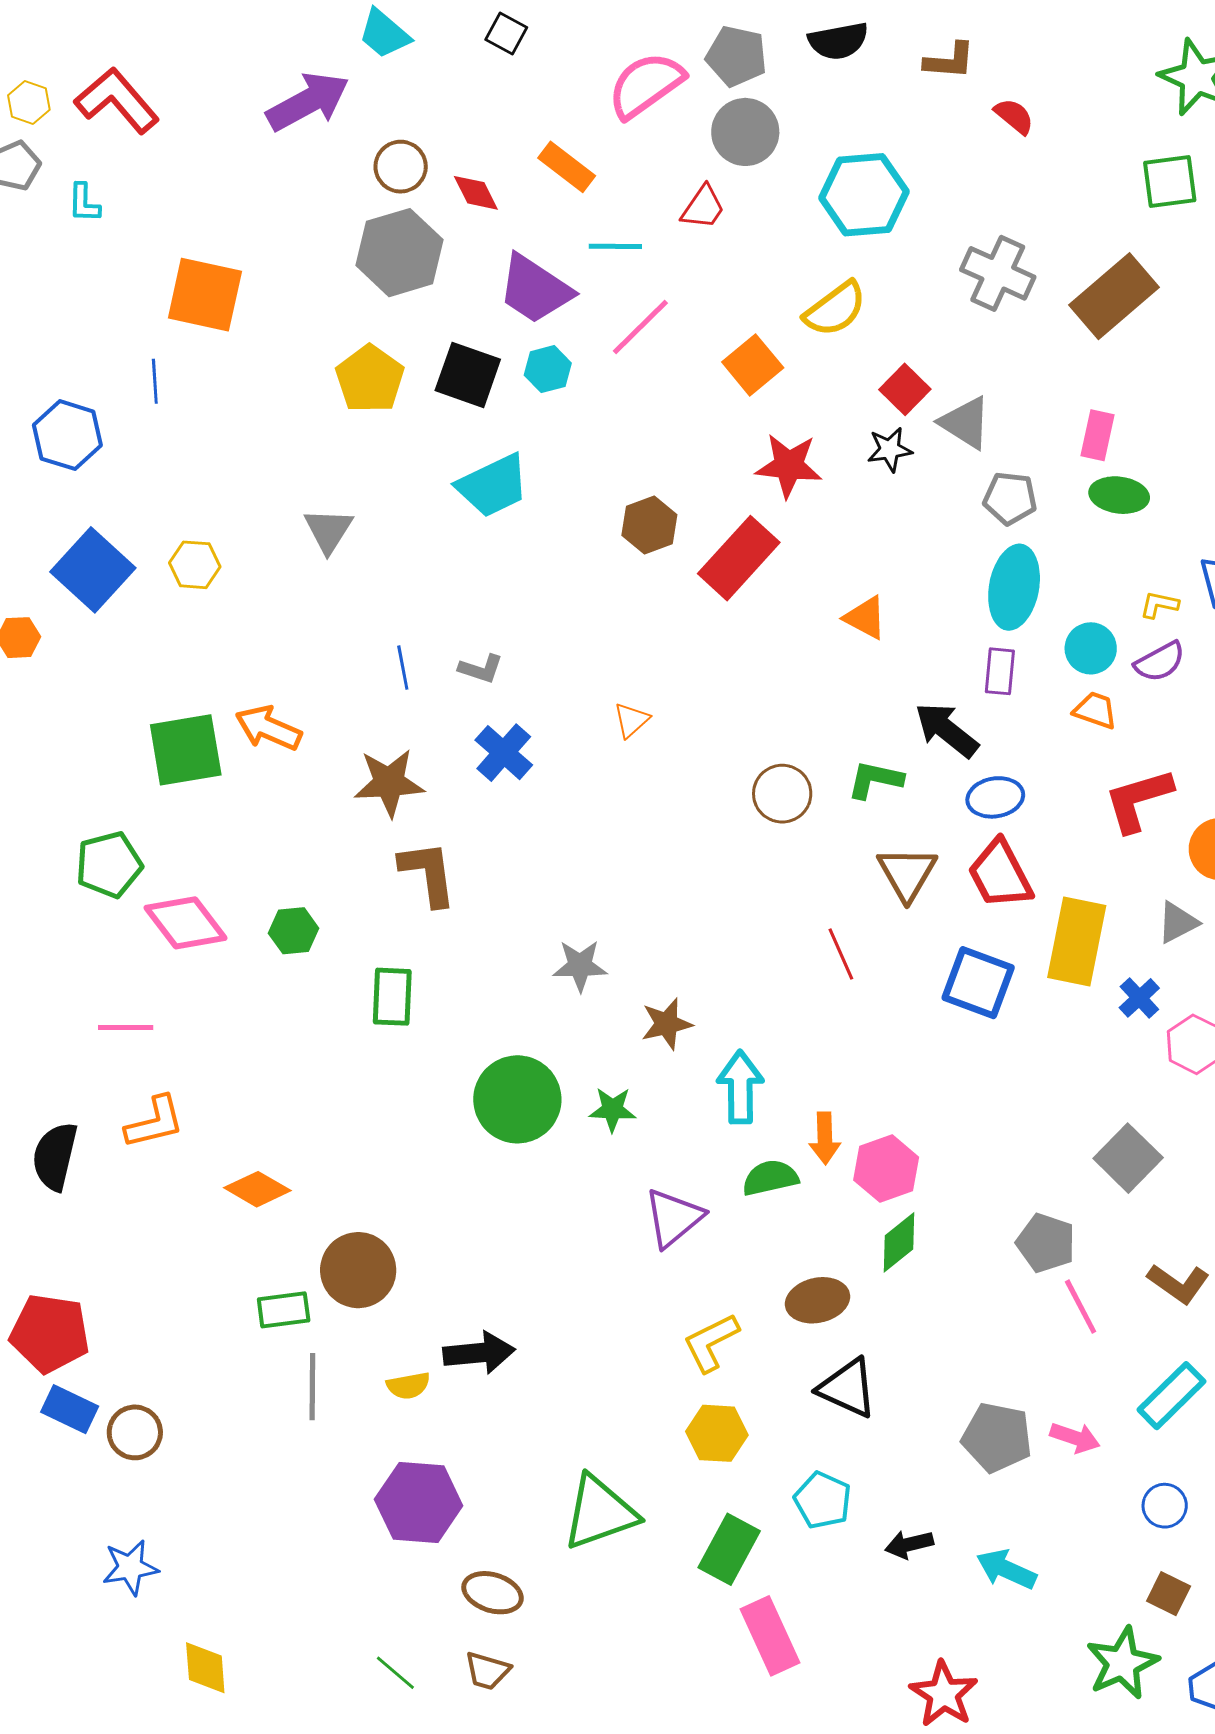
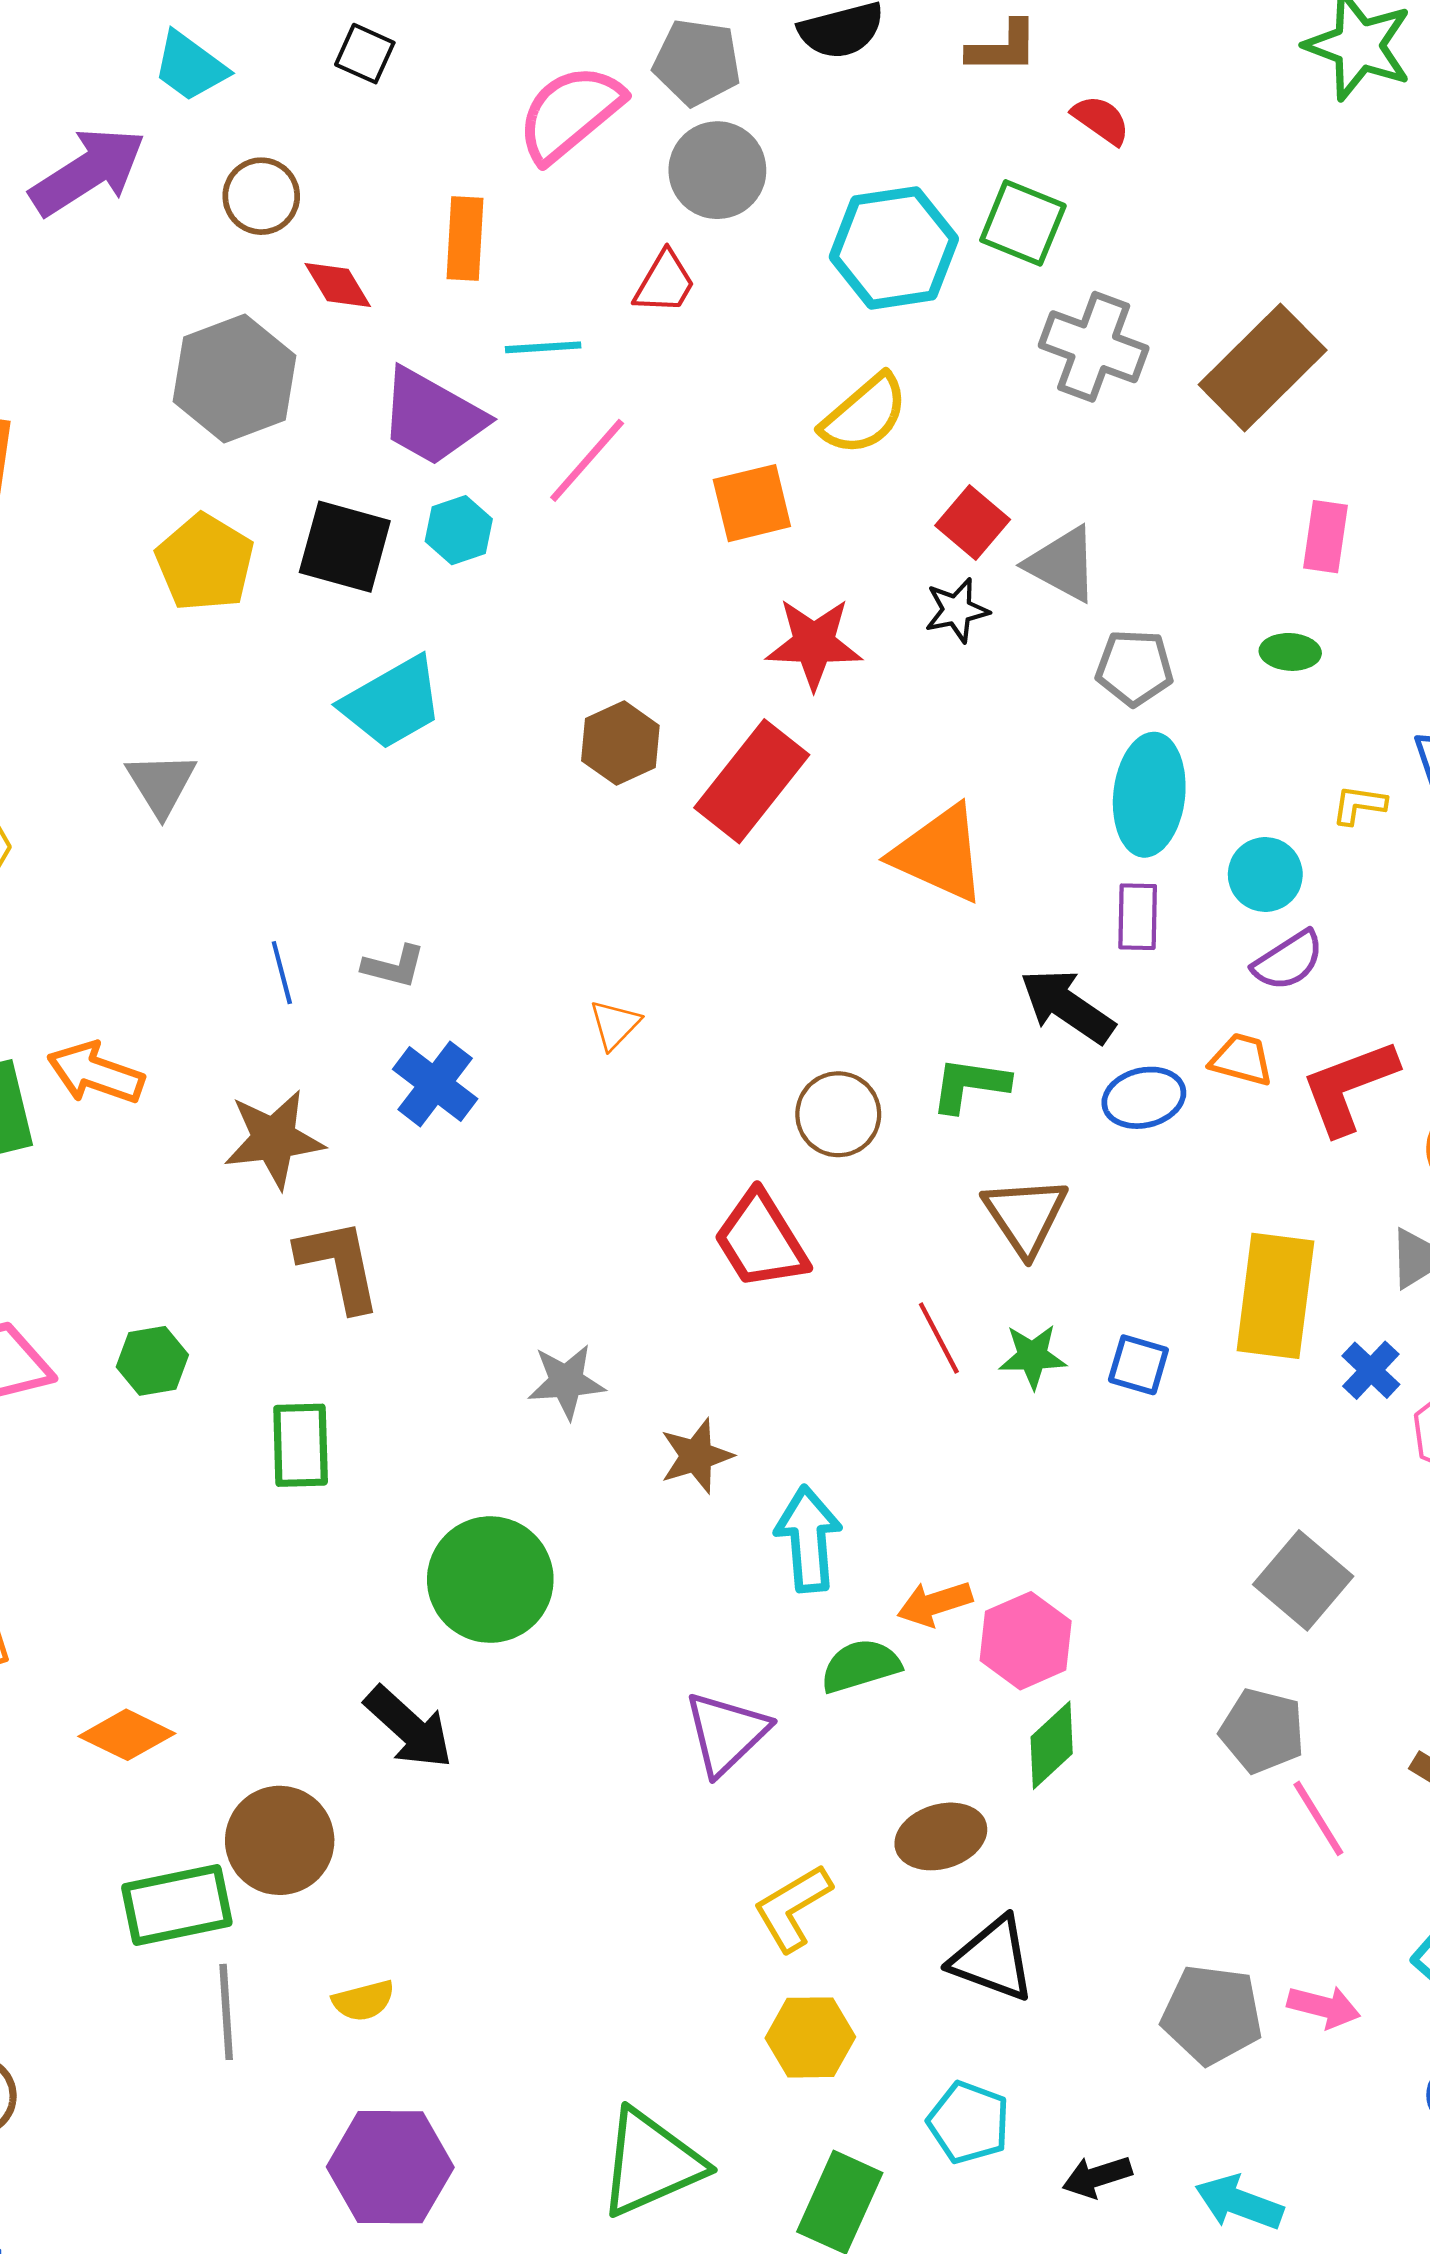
brown circle: (401, 167) -> (261, 196), moved
orange rectangle: (567, 167) -> (465, 238), turned 60
green square: (1170, 182) -> (1023, 223), moved, turned 34
orange square: (753, 365) -> (752, 503), turned 30
pink rectangle: (1097, 435) -> (1325, 537), moved
green ellipse: (1119, 495) -> (1290, 652), size x0.7
orange triangle: (865, 618) -> (939, 854), size x1.6
purple semicircle: (1160, 662) -> (1288, 961), moved
orange trapezoid: (1095, 710) -> (1242, 1059), moved
red trapezoid: (1000, 874) -> (761, 1240), moved
blue square: (978, 983) -> (1138, 1365), size x0.6
green star: (612, 1109) -> (1033, 1356), moved
orange arrow: (825, 1138) -> (935, 1604), turned 78
gray square: (1128, 1158) -> (1303, 1580), moved
green rectangle: (284, 1310) -> (177, 1905), size x1.4
black arrow: (479, 1353) -> (409, 1727), moved, turned 52

